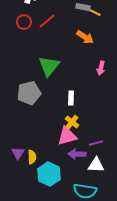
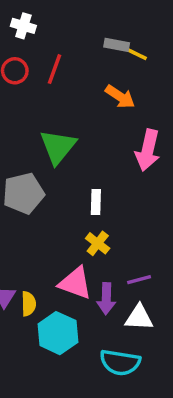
red line: (47, 21) -> (54, 69), turned -30
pink arrow: (101, 68) -> (148, 150), size x1.6
pink triangle: (67, 136) -> (75, 283), moved, turned 35
purple arrow: (77, 154) -> (106, 299), turned -90

